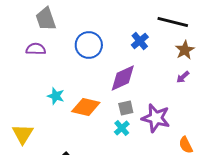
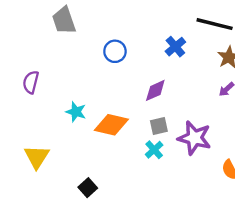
blue circle: (89, 45) -> (115, 51), size x0.7
purple semicircle: (36, 49) -> (31, 82), moved, turned -78
purple diamond: (123, 78) -> (155, 90), size x0.7

